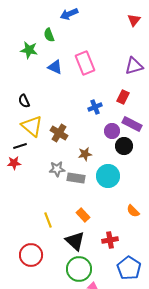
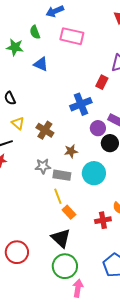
pink rectangle: (85, 63) -> (72, 36), moved, turned -55
red rectangle: (123, 97) -> (102, 82), moved
blue cross: (95, 107) -> (81, 104), size x1.5
yellow triangle: (32, 126) -> (18, 123), size x0.6
yellow line: (48, 220) -> (58, 196), moved
red cross: (110, 240) -> (103, 220), moved

